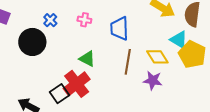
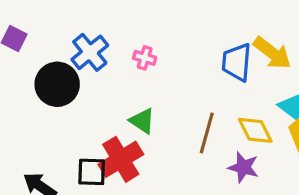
blue cross: (50, 20) -> (90, 52), size x1.6
blue trapezoid: (119, 28) -> (237, 62), moved
black square: (59, 94) -> (92, 172), turned 30

